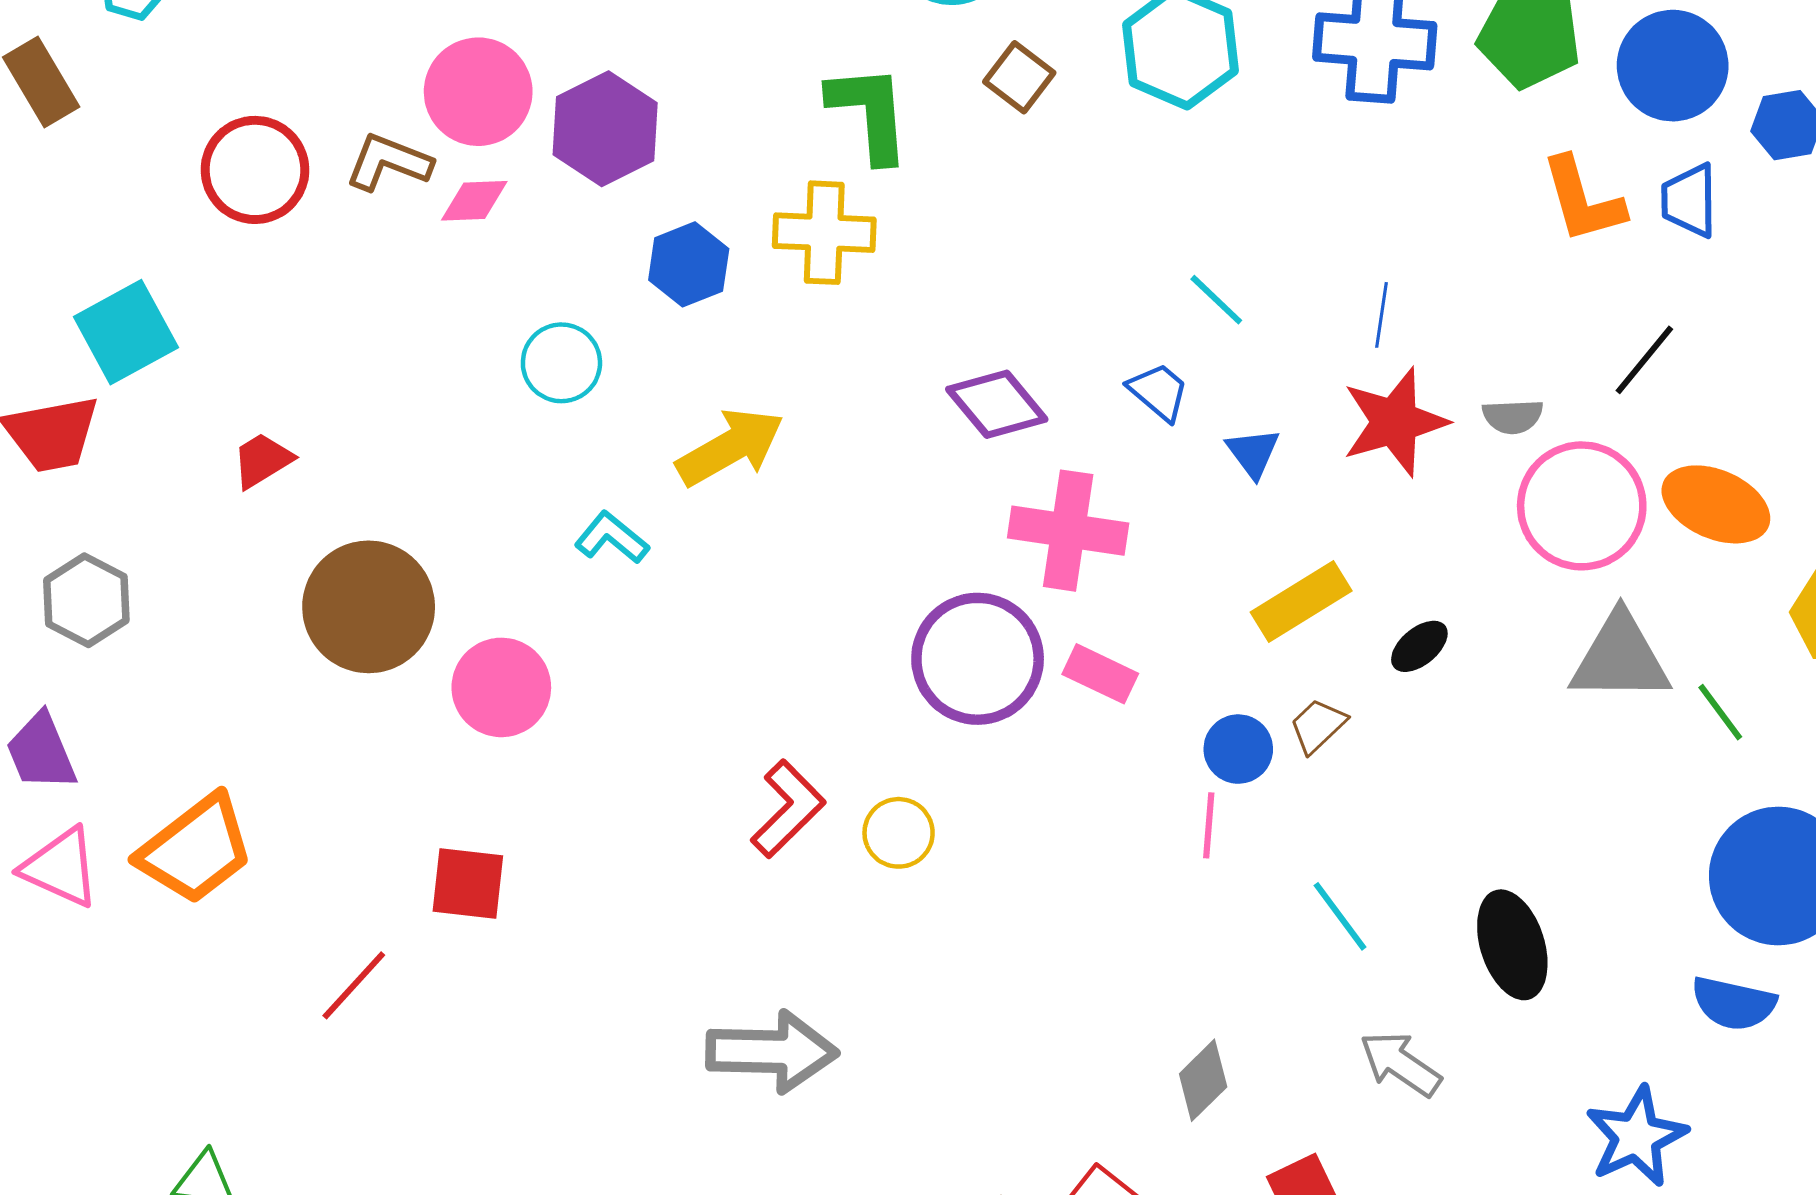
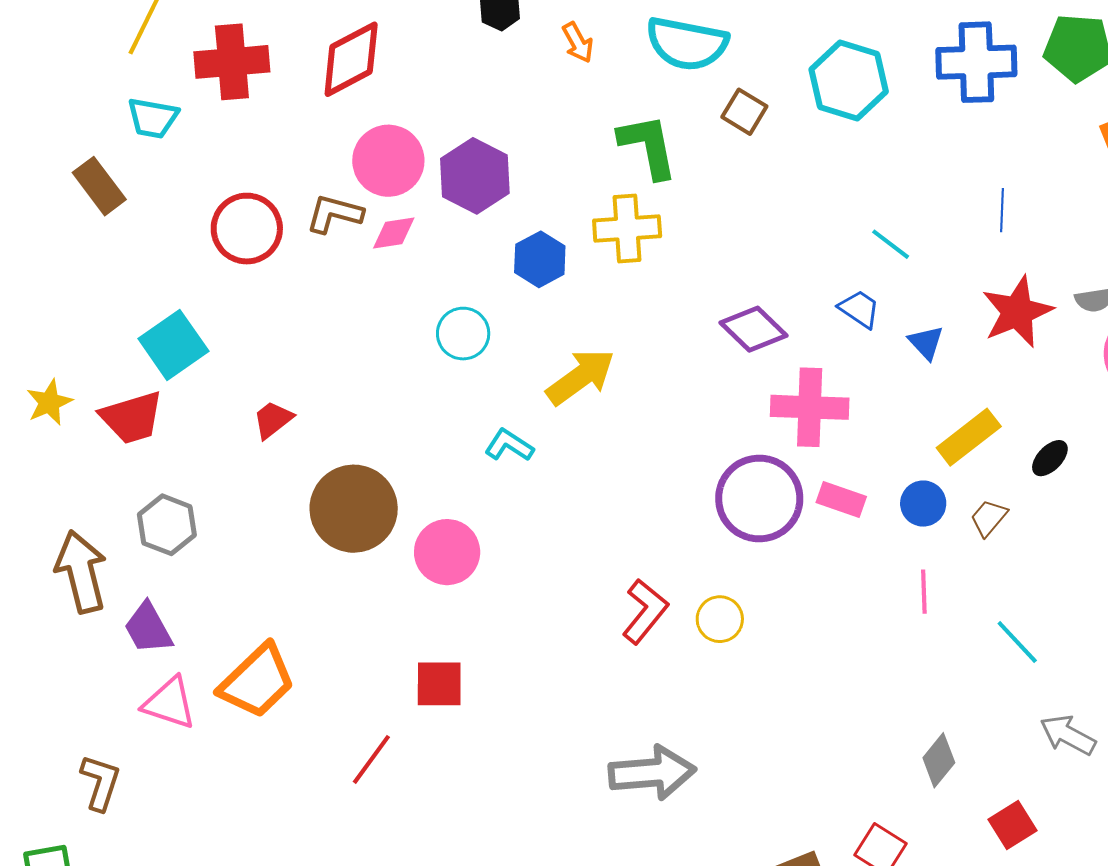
blue line: (1382, 315) -> (1002, 210), moved
blue circle: (1238, 749) -> (923, 504), moved

